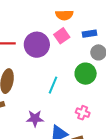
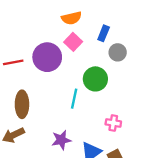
blue rectangle: (90, 34) -> (104, 33), turned -48
green circle: (86, 74) -> (95, 79), moved

